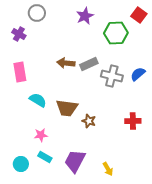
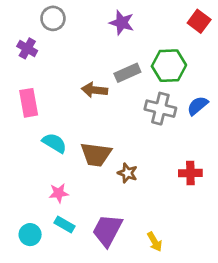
purple star: (85, 16) -> (122, 23), turned -30
green hexagon: (116, 33) -> (169, 66), moved
gray rectangle: (89, 64) -> (127, 73), moved

